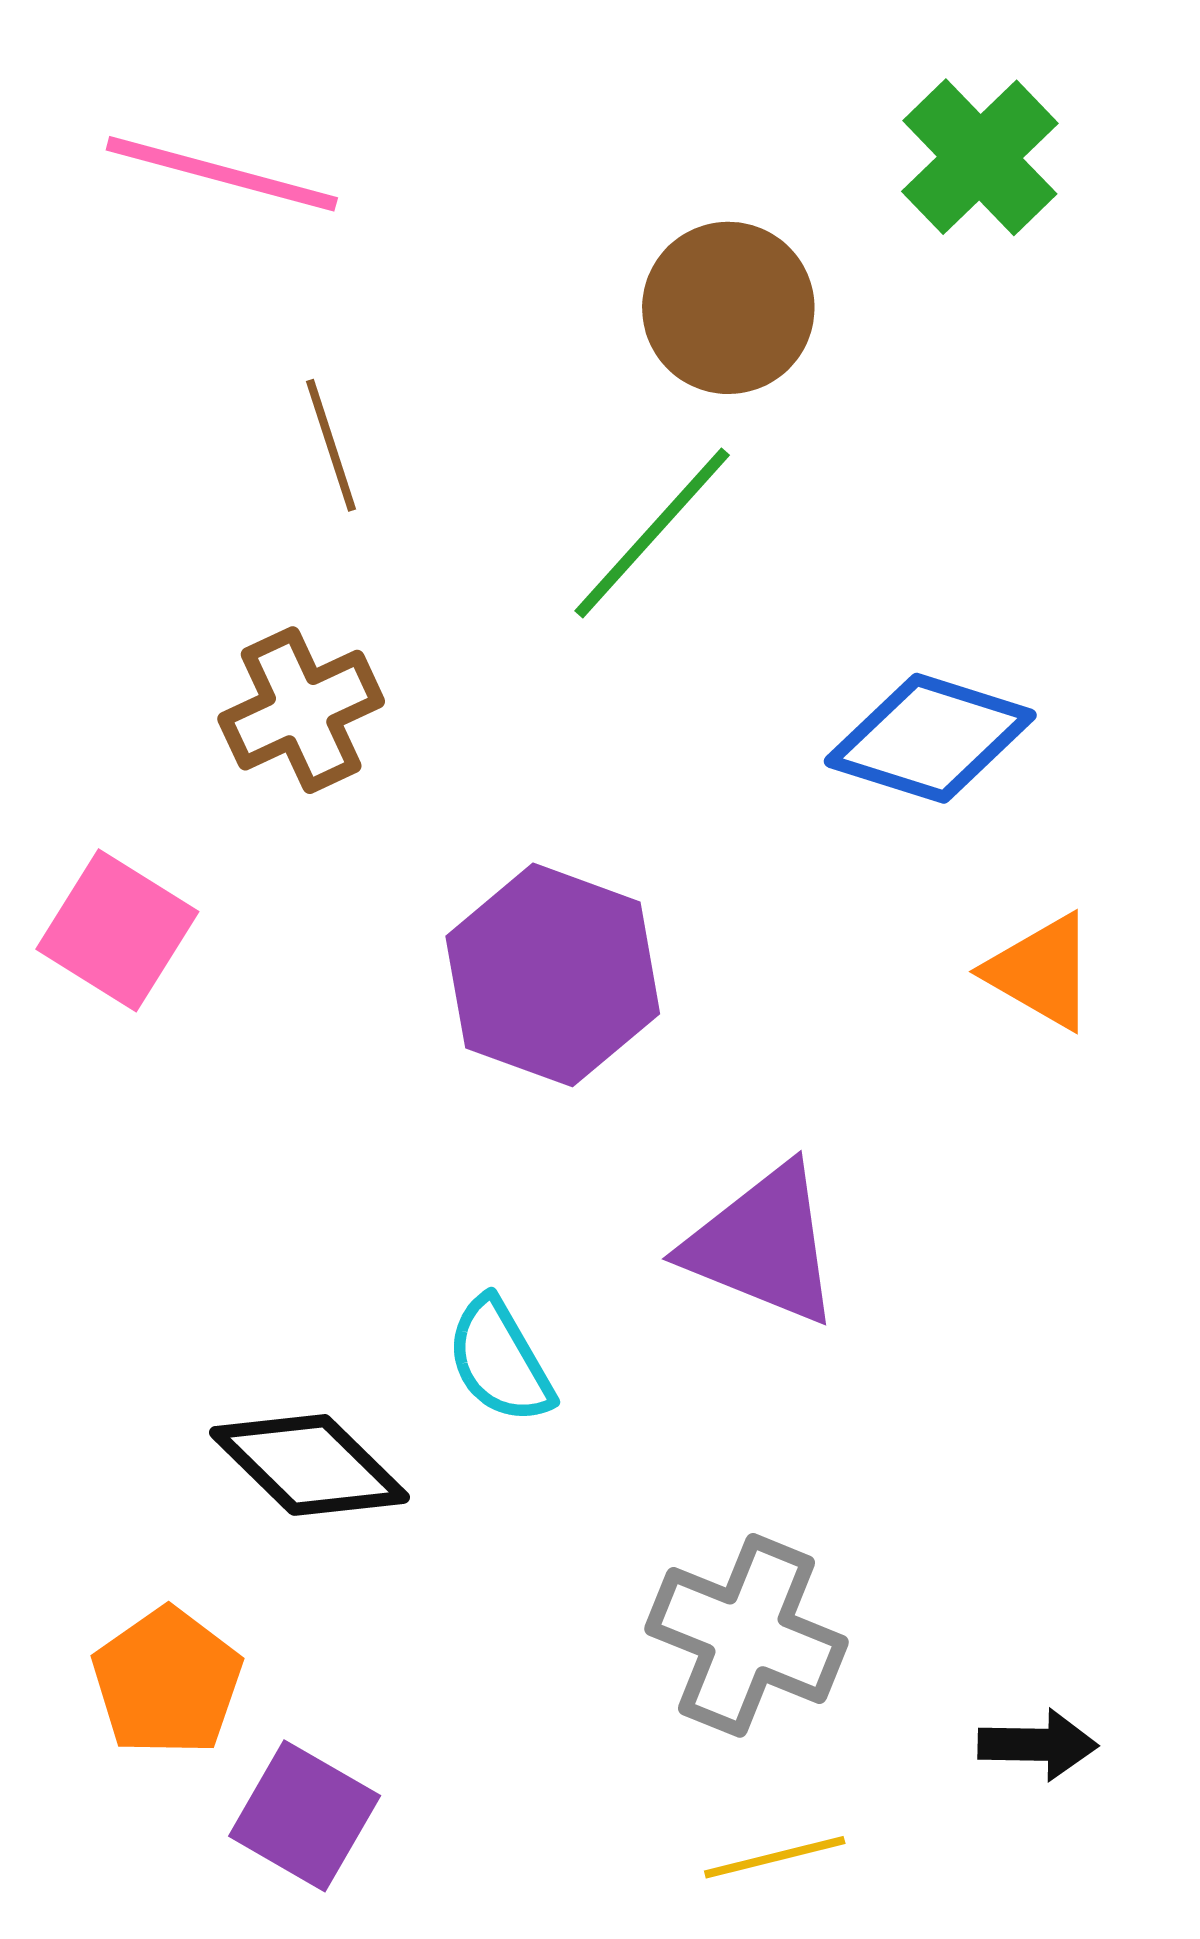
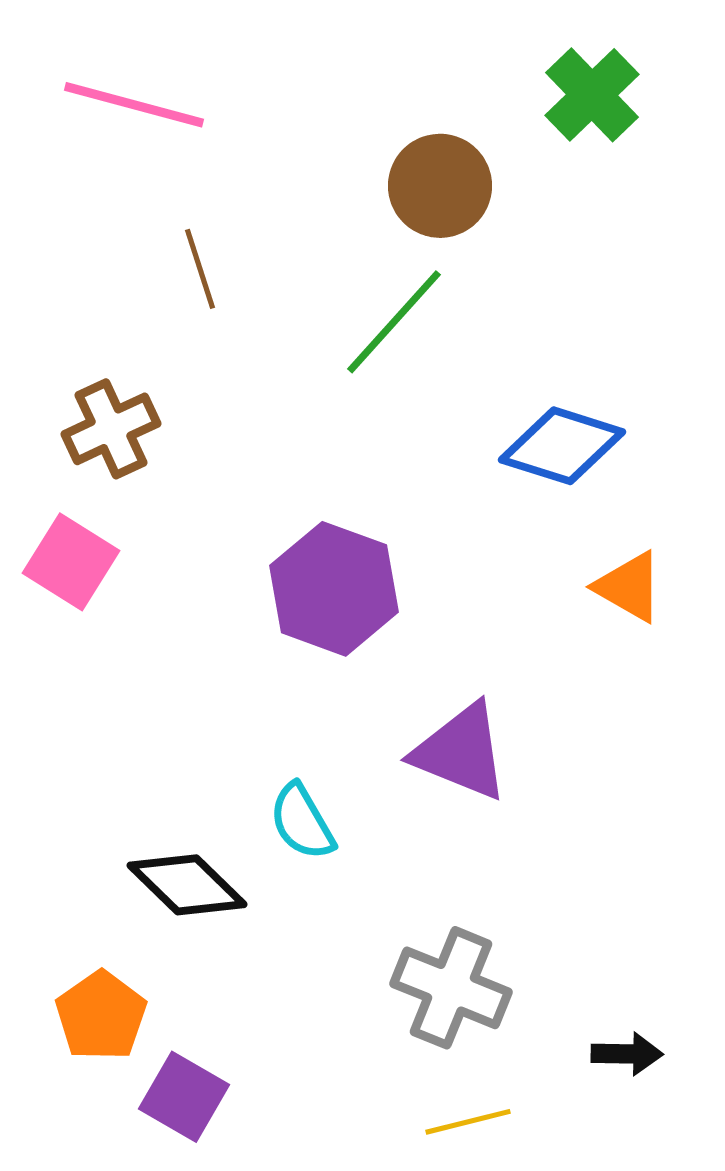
brown cross: (301, 710) -> (111, 429), moved

